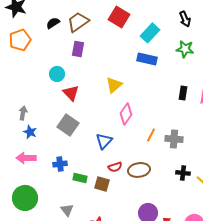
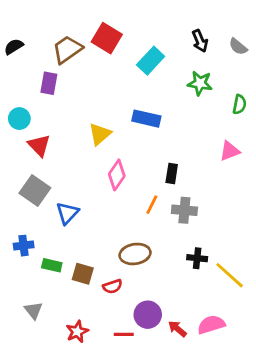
brown trapezoid: (78, 22) -> (67, 49), moved
blue rectangle: (147, 59) -> (146, 119), moved
black rectangle: (183, 93) -> (172, 174), moved
blue triangle: (104, 141) -> (67, 213), moved
red semicircle: (115, 167) -> (112, 286), moved

